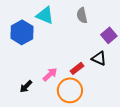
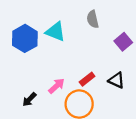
cyan triangle: (45, 15) -> (55, 32), moved
black triangle: (99, 58) -> (116, 80), moved

